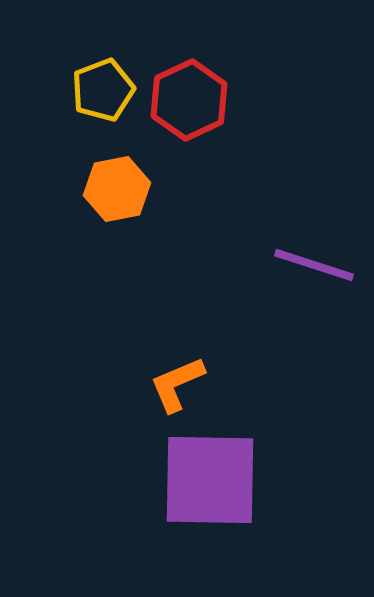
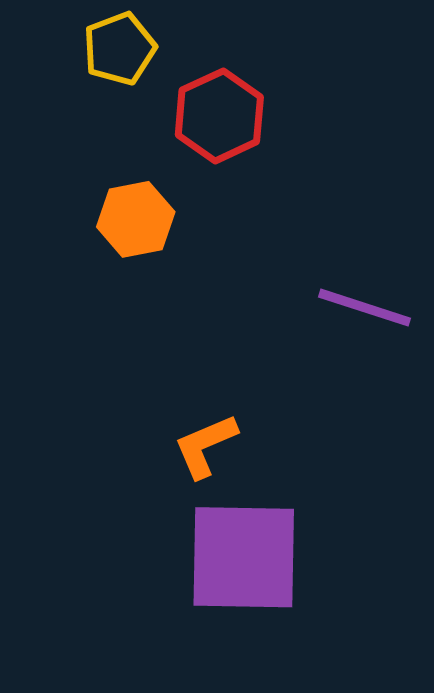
yellow pentagon: (103, 90) -> (119, 49), moved

